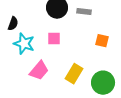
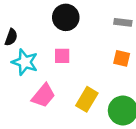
gray rectangle: (84, 12) -> (123, 22), moved

